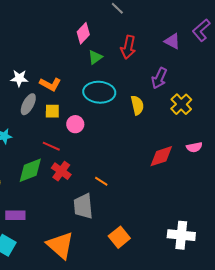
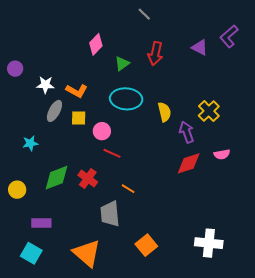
pink diamond: (83, 33) -> (96, 44), moved
purple arrow: (159, 78) -> (187, 132), moved, turned 135
red line: (51, 146) -> (112, 153), moved

